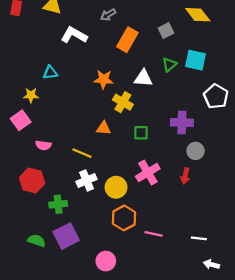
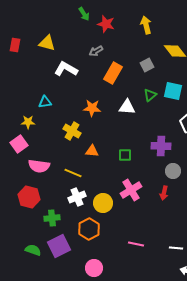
yellow cross: (123, 102) -> (72, 131), moved
pink semicircle: (43, 145) -> (39, 166), size x1.5
orange hexagon: (124, 218) -> (89, 229), moved

